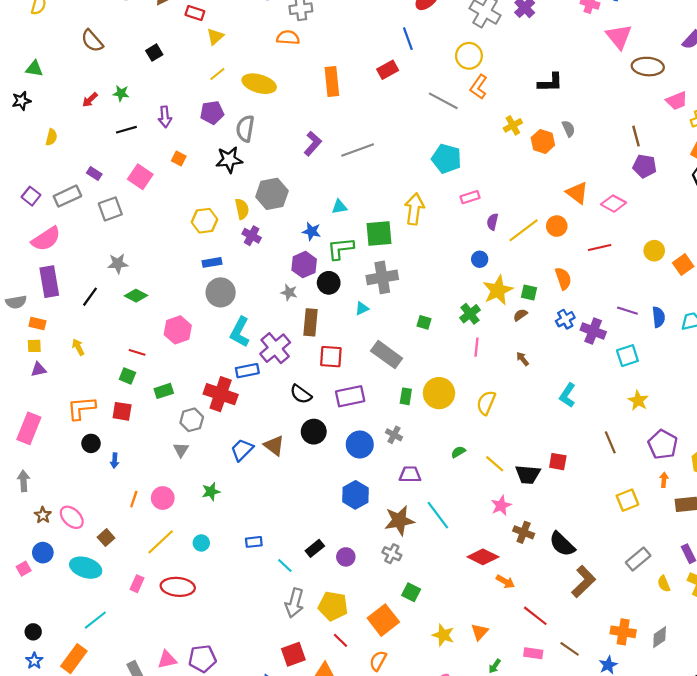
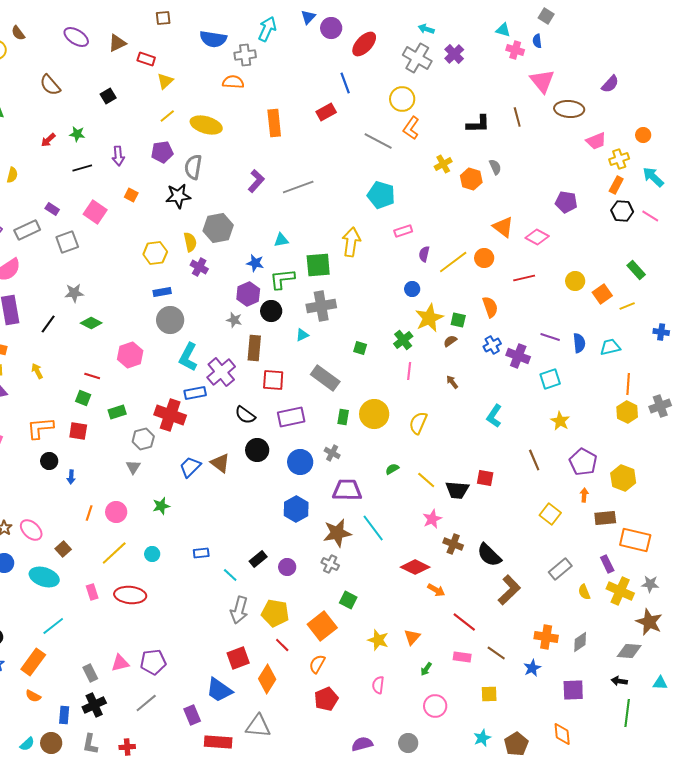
brown line: (636, 136) -> (517, 117), moved
purple trapezoid: (410, 474) -> (347, 490), size x1.4
yellow square: (627, 500) -> (550, 514), turned -30
pink rectangle: (137, 584) -> (92, 592), turned -42

